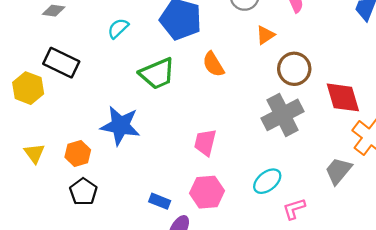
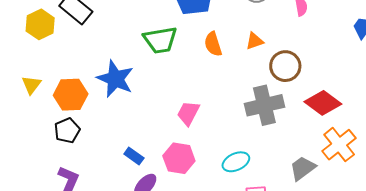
orange triangle: (265, 35) -> (255, 41), moved
red diamond: (343, 97) -> (323, 103), turned -51
orange hexagon: (78, 153) -> (71, 95), size x1.4

